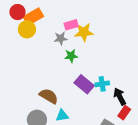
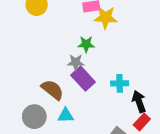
gray star: (61, 38) -> (76, 62), moved
purple rectangle: (84, 84) -> (83, 79), moved

